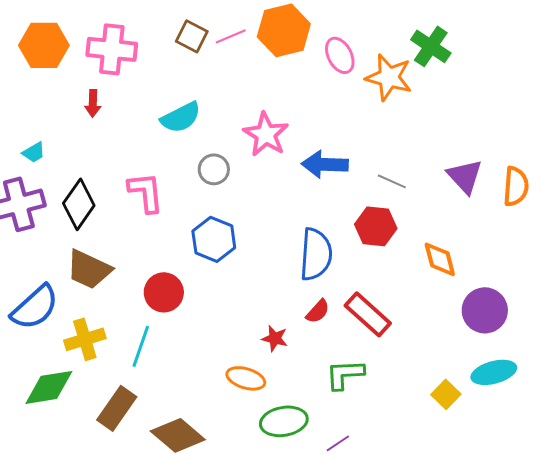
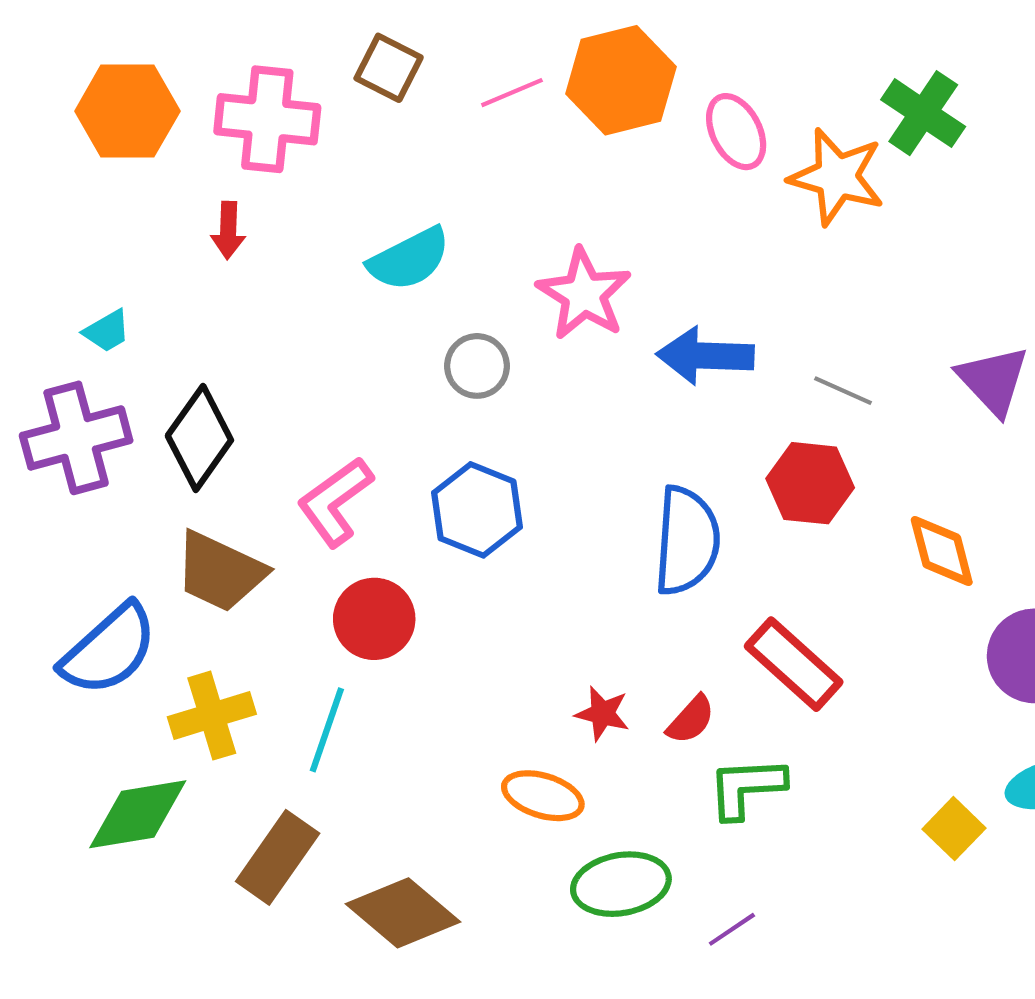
brown square: (192, 36) -> (389, 68), moved
pink L-shape: (146, 192) -> (335, 502), moved, turned -120
red semicircle: (318, 311) -> (691, 720), moved

